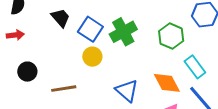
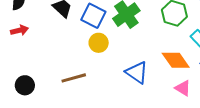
black circle: (27, 72) -> (25, 85), moved

